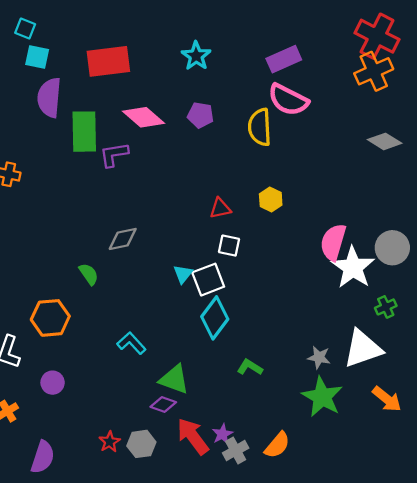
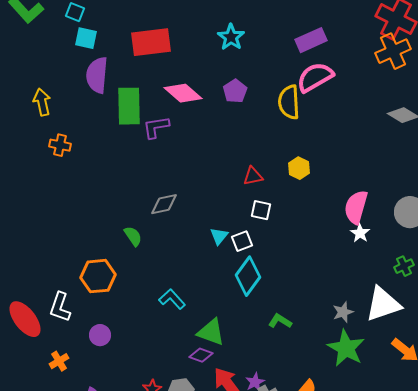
pink semicircle: (288, 100) -> (315, 77), turned 123
purple pentagon: (201, 115) -> (235, 91), turned 30
white star: (353, 267) -> (360, 233), moved, size x0.5
white square: (208, 280) -> (242, 241), size x0.7
gray star: (319, 357) -> (343, 312), turned -30

